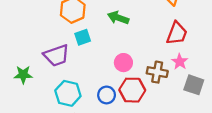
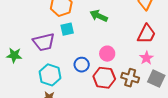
pink circle: (123, 63) -> (107, 54), moved
brown cross: (157, 72) -> (130, 78), moved
blue circle: (107, 95) -> (82, 65), moved

